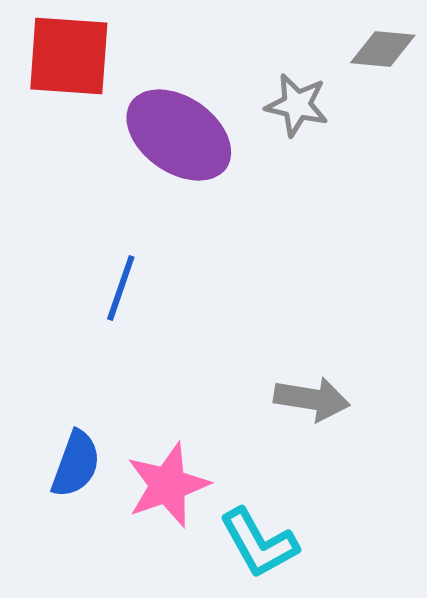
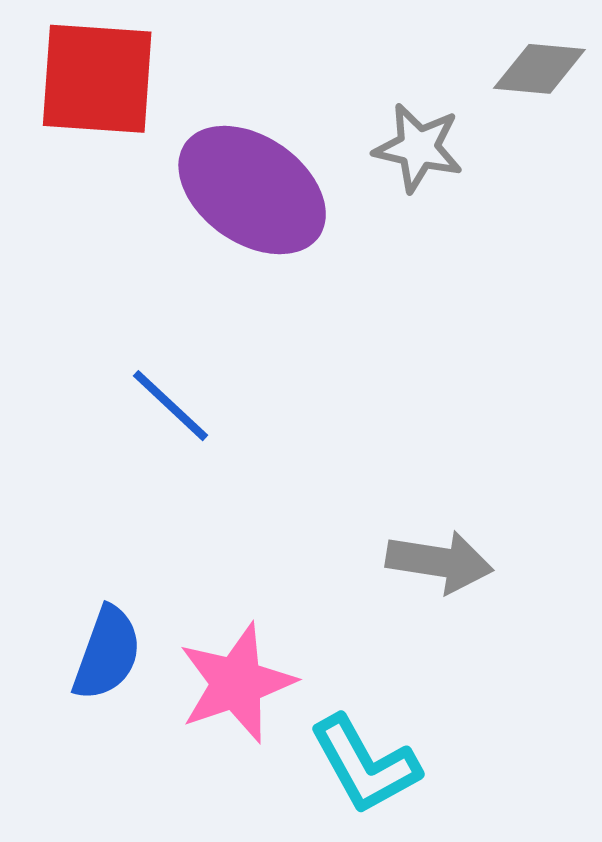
blue line: (121, 288) -> (170, 406), turned -66

